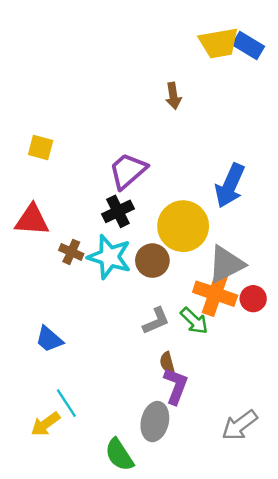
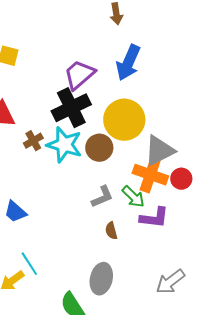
blue arrow: (230, 186) -> (128, 63), moved
black cross: (118, 211) -> (71, 108), size x1.5
brown cross: (71, 252) -> (33, 141), turned 36
purple L-shape: (176, 386) -> (154, 218), moved, turned 76

